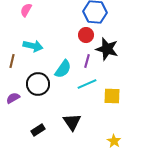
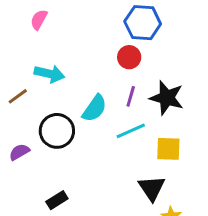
black star: (107, 49) -> (167, 98), moved
brown line: (12, 61) -> (18, 96), turned 40
black triangle: (72, 122) -> (152, 188), moved

